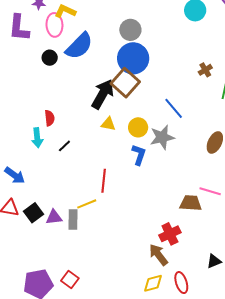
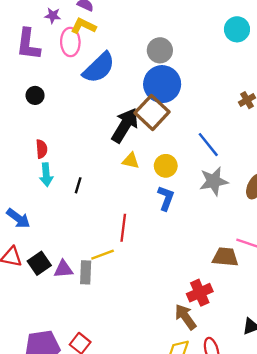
black circle: (50, 58) -> (35, 95), moved
red semicircle: (50, 118) -> (42, 149), moved
gray star: (162, 137) -> (214, 181), moved
black line: (64, 146) -> (78, 185), turned -32

